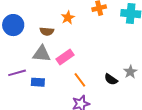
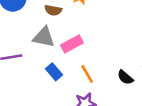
blue rectangle: (38, 82) -> (54, 72), moved, turned 40

